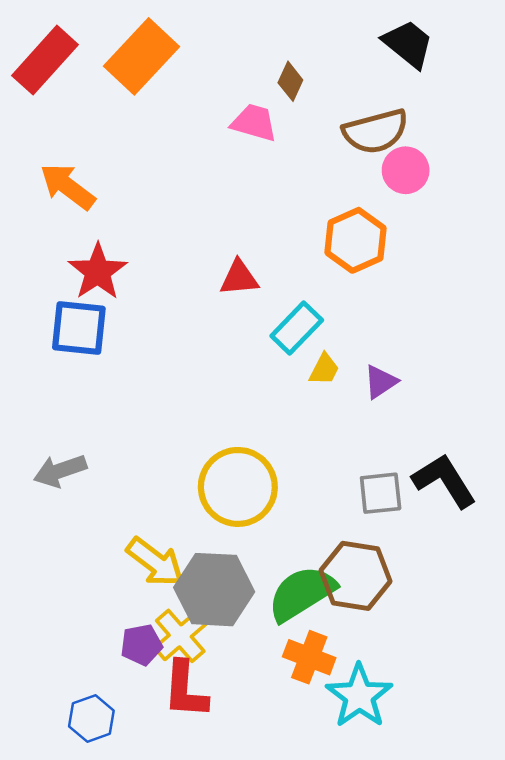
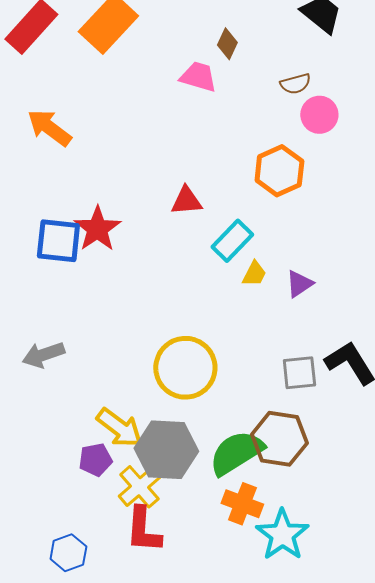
brown semicircle: (376, 131) -> (295, 84), size x0.6
red star: (98, 272) -> (97, 229), moved
purple pentagon: (141, 645) -> (95, 460), moved

